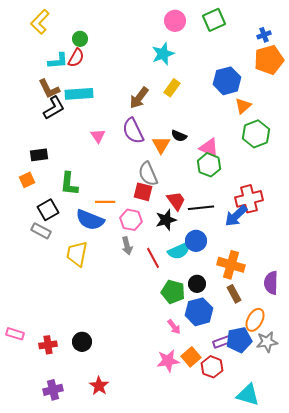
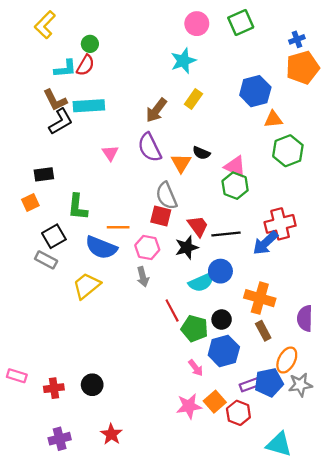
orange triangle: (243, 106) -> (273, 119), turned 36
yellow trapezoid: (77, 254) -> (87, 286), turned 40
red line: (153, 258) -> (172, 310), moved

